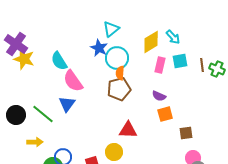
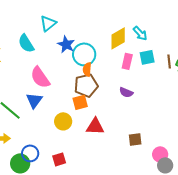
cyan triangle: (111, 29) -> (48, 23), moved
cyan semicircle: (59, 61) -> (26, 43), moved
orange square: (165, 114) -> (80, 102), moved
brown square: (186, 133) -> (135, 139), moved
yellow circle: (114, 152) -> (63, 121), moved

